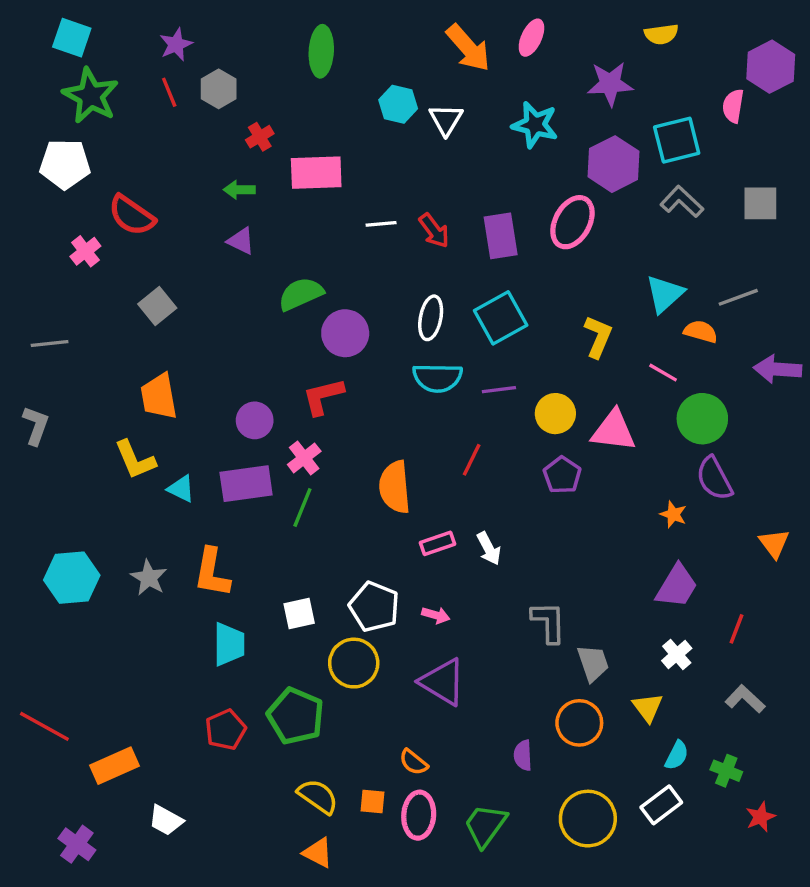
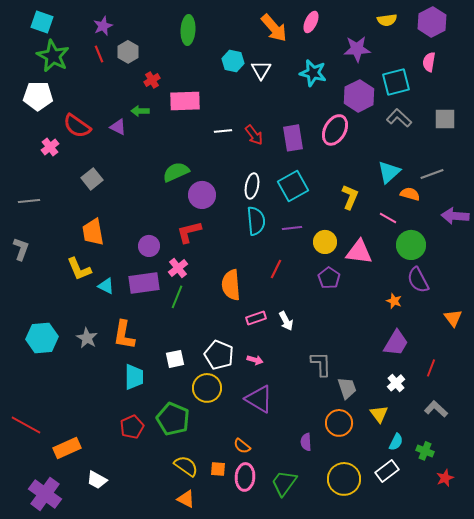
purple hexagon: (771, 67) -> (432, 22), moved
purple triangle: (241, 241) -> (118, 127), moved
cyan semicircle: (437, 378) -> (256, 221), turned -96
purple cross: (77, 844) -> (45, 494), size x1.5

